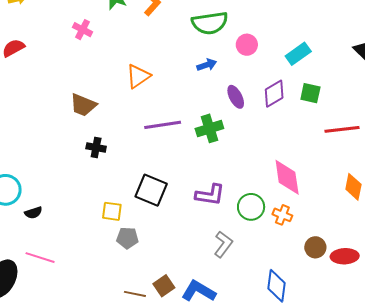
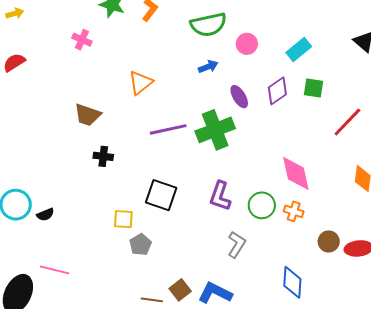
green cross: (209, 128) -> (215, 130), size x1.4
red line: (342, 129) -> (347, 122), turned -36
purple L-shape: (210, 195) -> (220, 196), turned 104
black semicircle: (33, 213) -> (45, 215), moved
gray pentagon: (127, 238) -> (140, 245), turned -30

